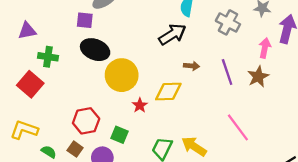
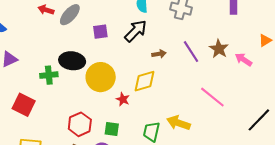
purple square: (85, 20) -> (100, 32), moved
pink arrow: (265, 48) -> (244, 60), moved, turned -54
green cross: (48, 57) -> (49, 75), moved

